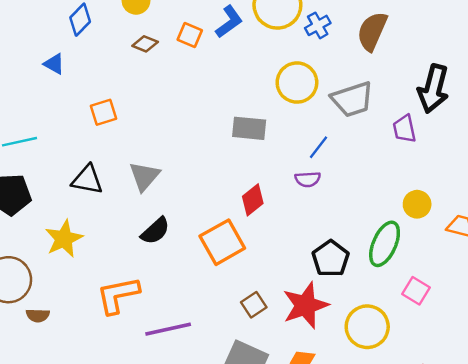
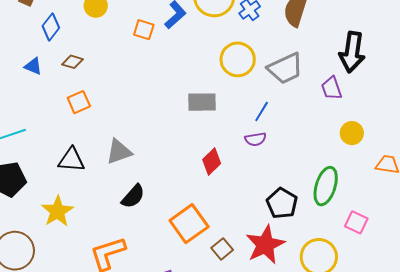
brown diamond: (145, 44) -> (72, 62), moved
gray triangle: (144, 176) -> (119, 152), turned 36
yellow circle: (417, 204) -> (352, 133), moved
orange square: (222, 242) -> (189, 224), moved

